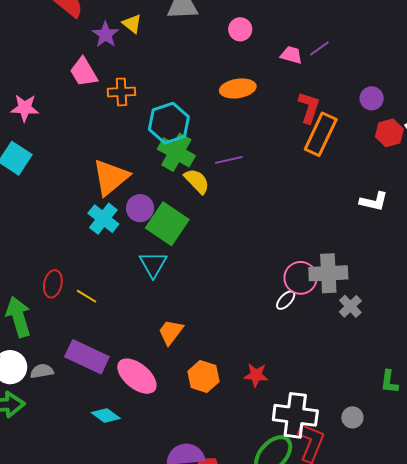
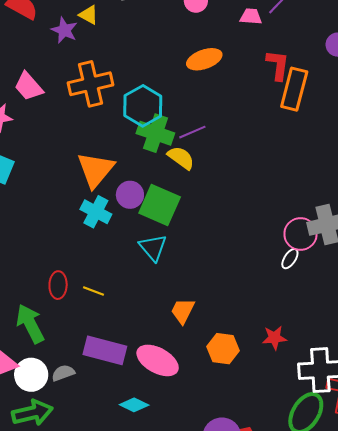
pink trapezoid: (84, 72) -> (29, 86), moved
orange cross: (121, 92) -> (91, 84), size x1.6
purple line: (229, 160) -> (192, 132), moved

